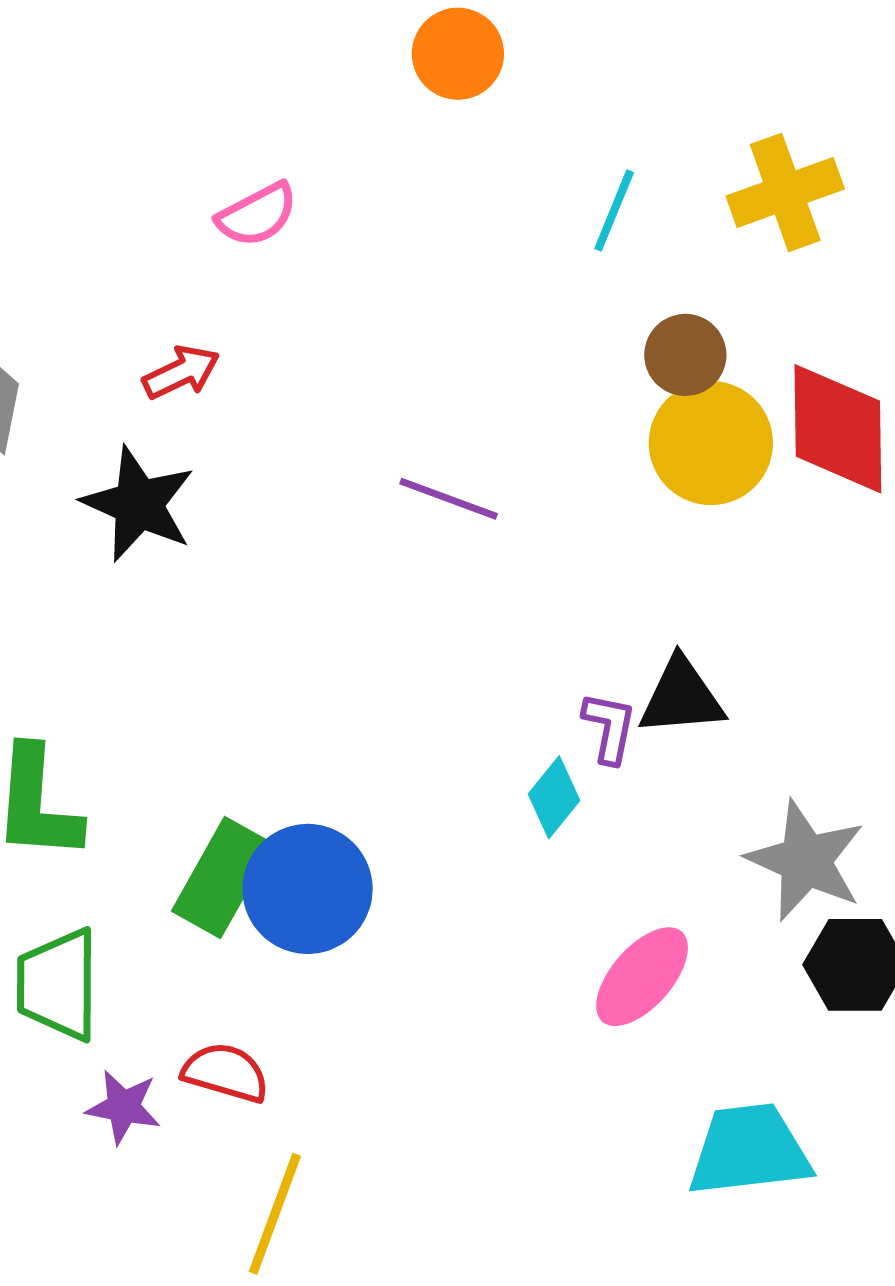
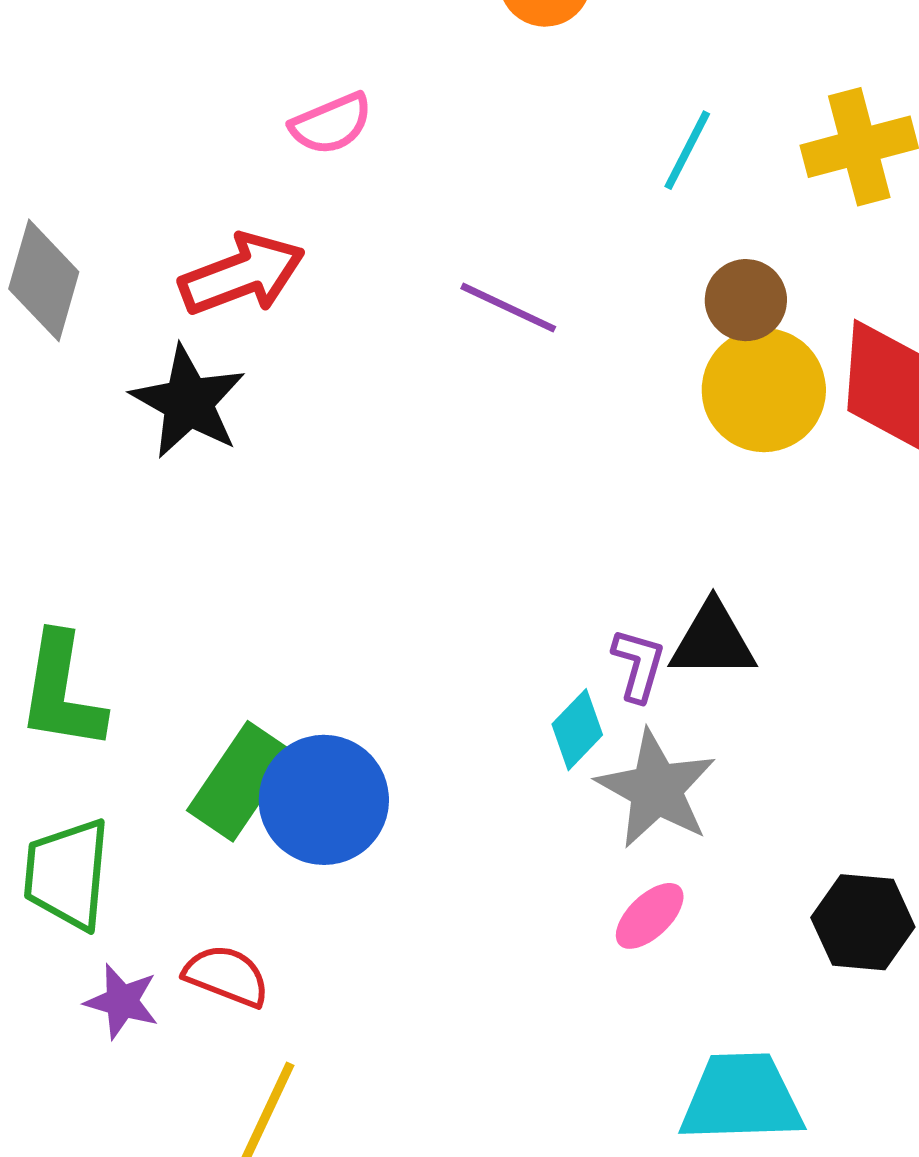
red arrow: (181, 372) -> (242, 274), size x1.6
purple line: (449, 499) -> (508, 308), moved
gray star: (806, 861) -> (656, 789), moved
pink ellipse: (642, 977) -> (650, 916), size x0.7

